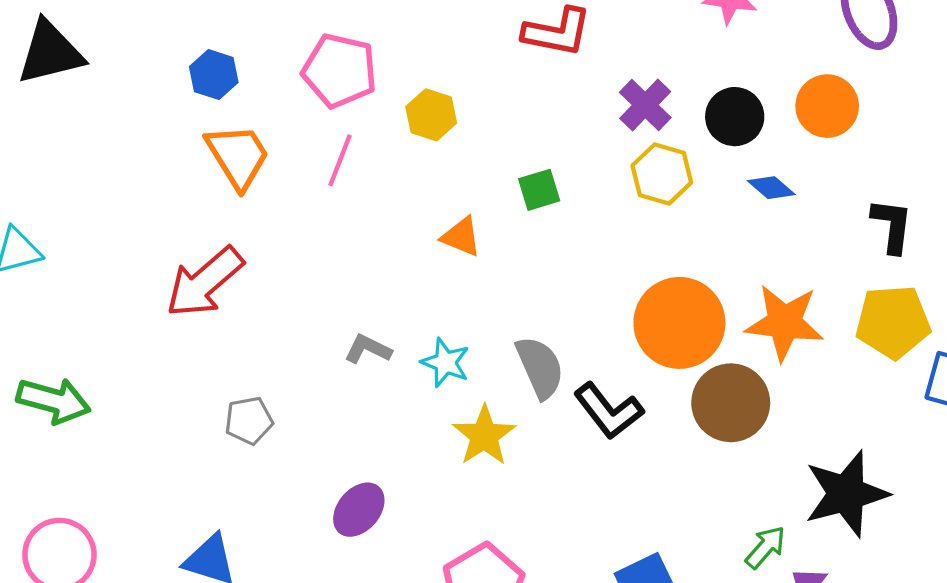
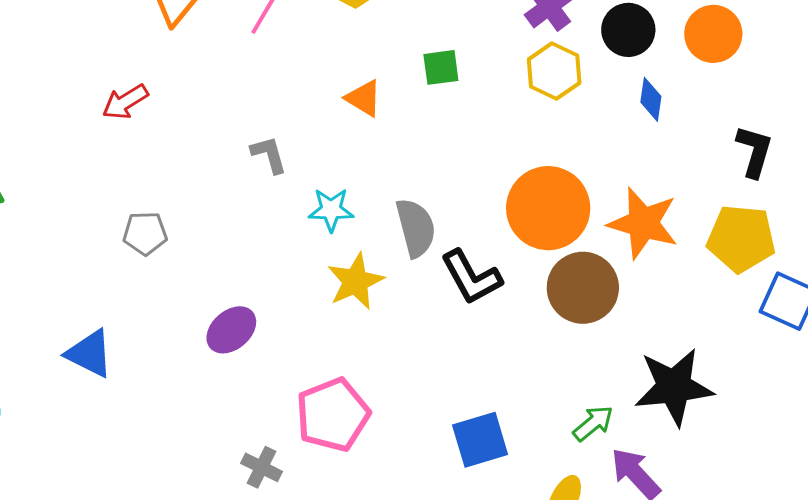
blue diamond: (771, 188) -> (651, 99), turned 48
red arrow: (205, 282) -> (125, 102), size x0.6
gray L-shape: (368, 349) -> (269, 155), moved, turned 39
cyan star: (445, 363) -> (331, 210), turned -30

